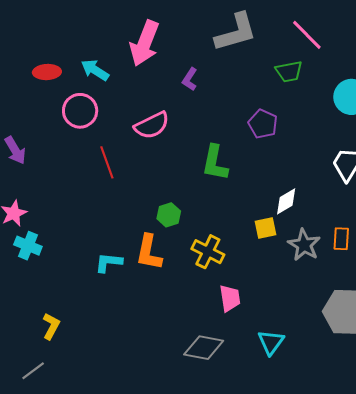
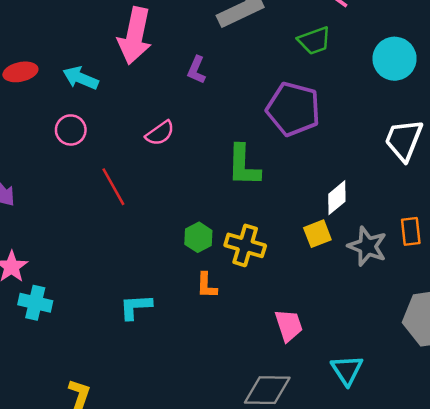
red ellipse: (47, 72) -> (20, 72), moved
pink circle: (80, 111) -> (71, 130), size x0.7
purple pentagon: (263, 124) -> (293, 109), size x1.5
pink semicircle: (152, 125) -> (160, 133), size x0.7
orange L-shape: (149, 252) -> (207, 285), moved, size x0.6
yellow cross: (208, 252) -> (245, 245), moved

